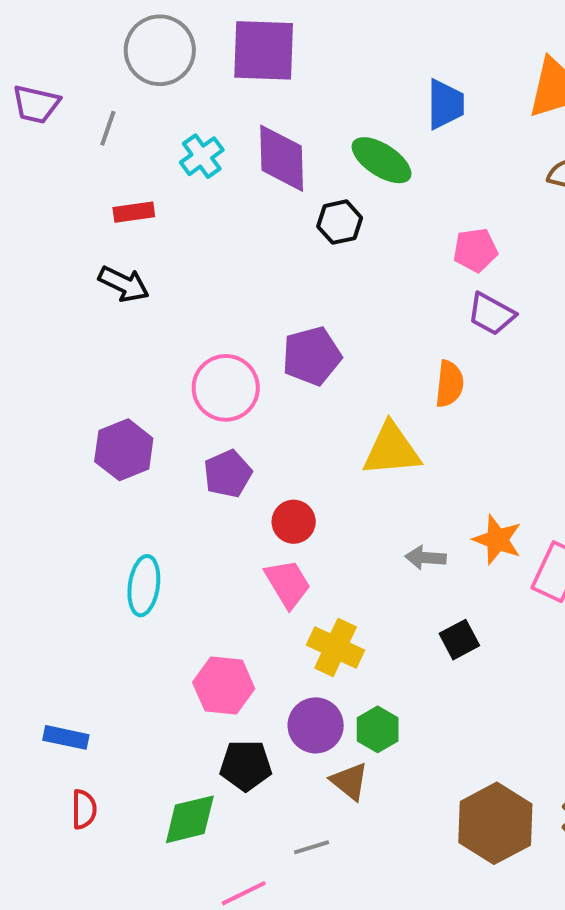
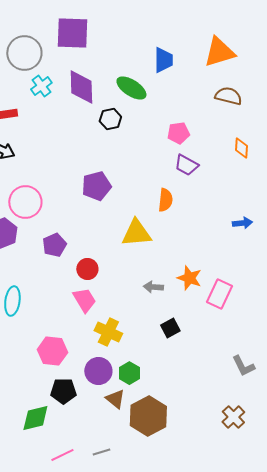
gray circle: (160, 50) -> (24, 53), moved
pink circle: (226, 388) -> (25, 202), moved
brown hexagon: (495, 823) -> (148, 416), moved
gray line: (312, 847) -> (101, 452), moved

